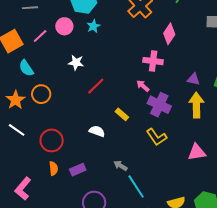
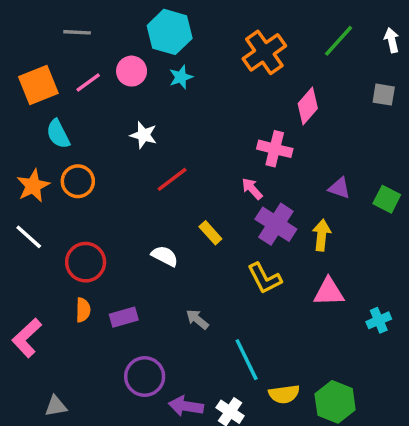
yellow arrow: (196, 105) -> (322, 235), moved, size x0.7
pink triangle: (197, 152) -> (329, 292), moved
cyan line: (136, 187) -> (247, 360), moved

